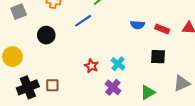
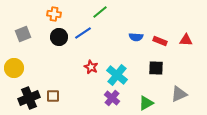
gray square: (19, 12) -> (23, 34), moved
black circle: (46, 35) -> (59, 37), moved
cyan cross: (118, 64) -> (117, 75), size x1.5
red star: (91, 66) -> (91, 67), moved

